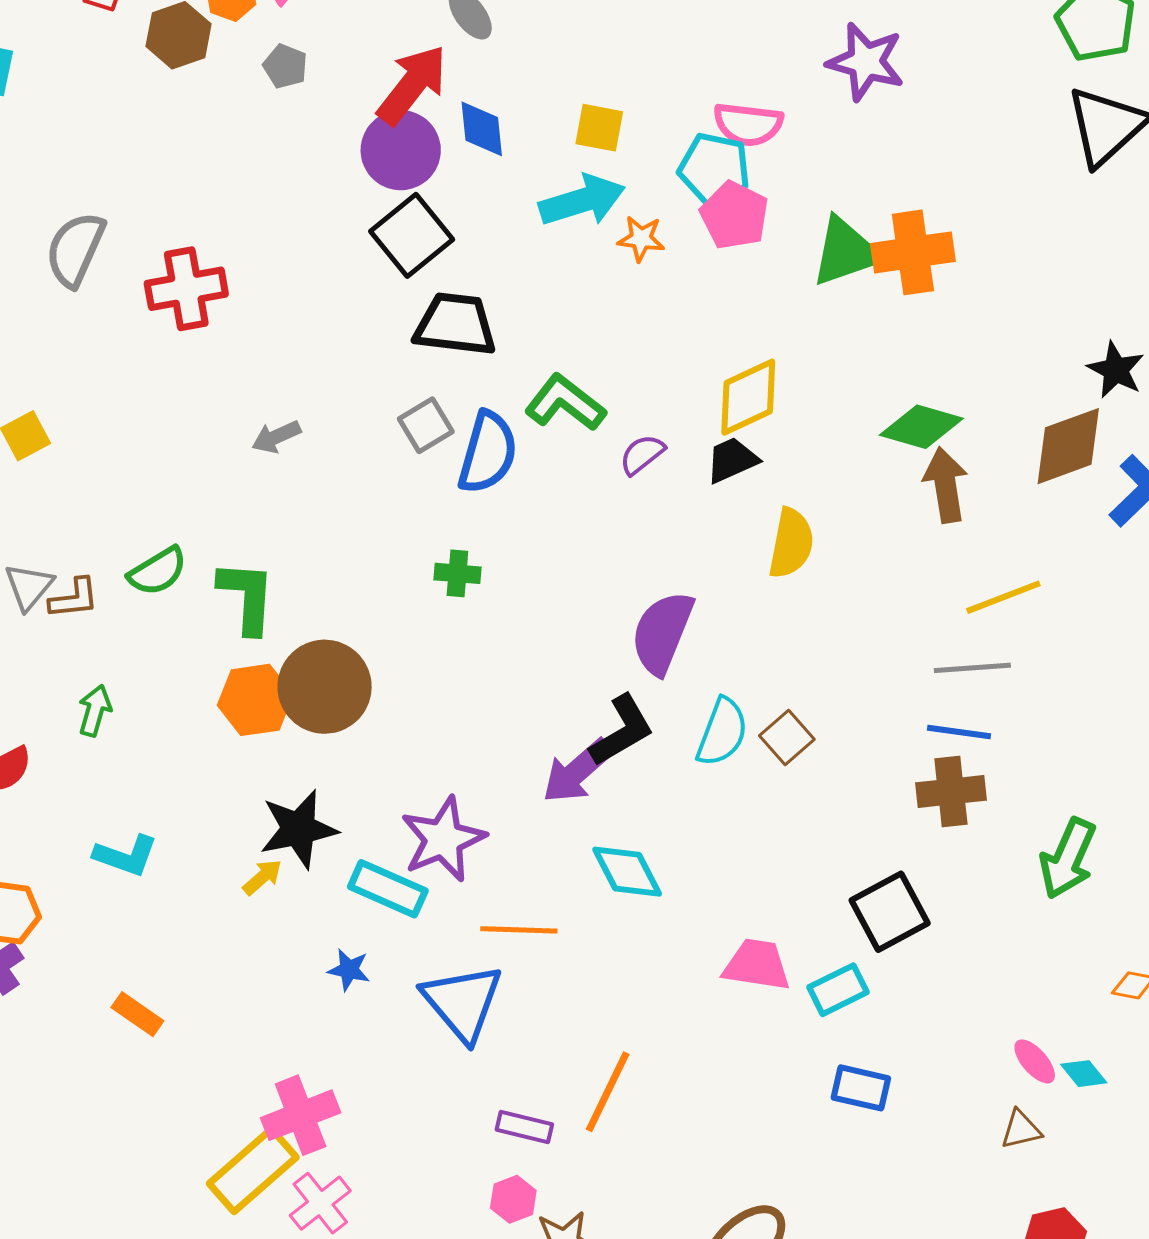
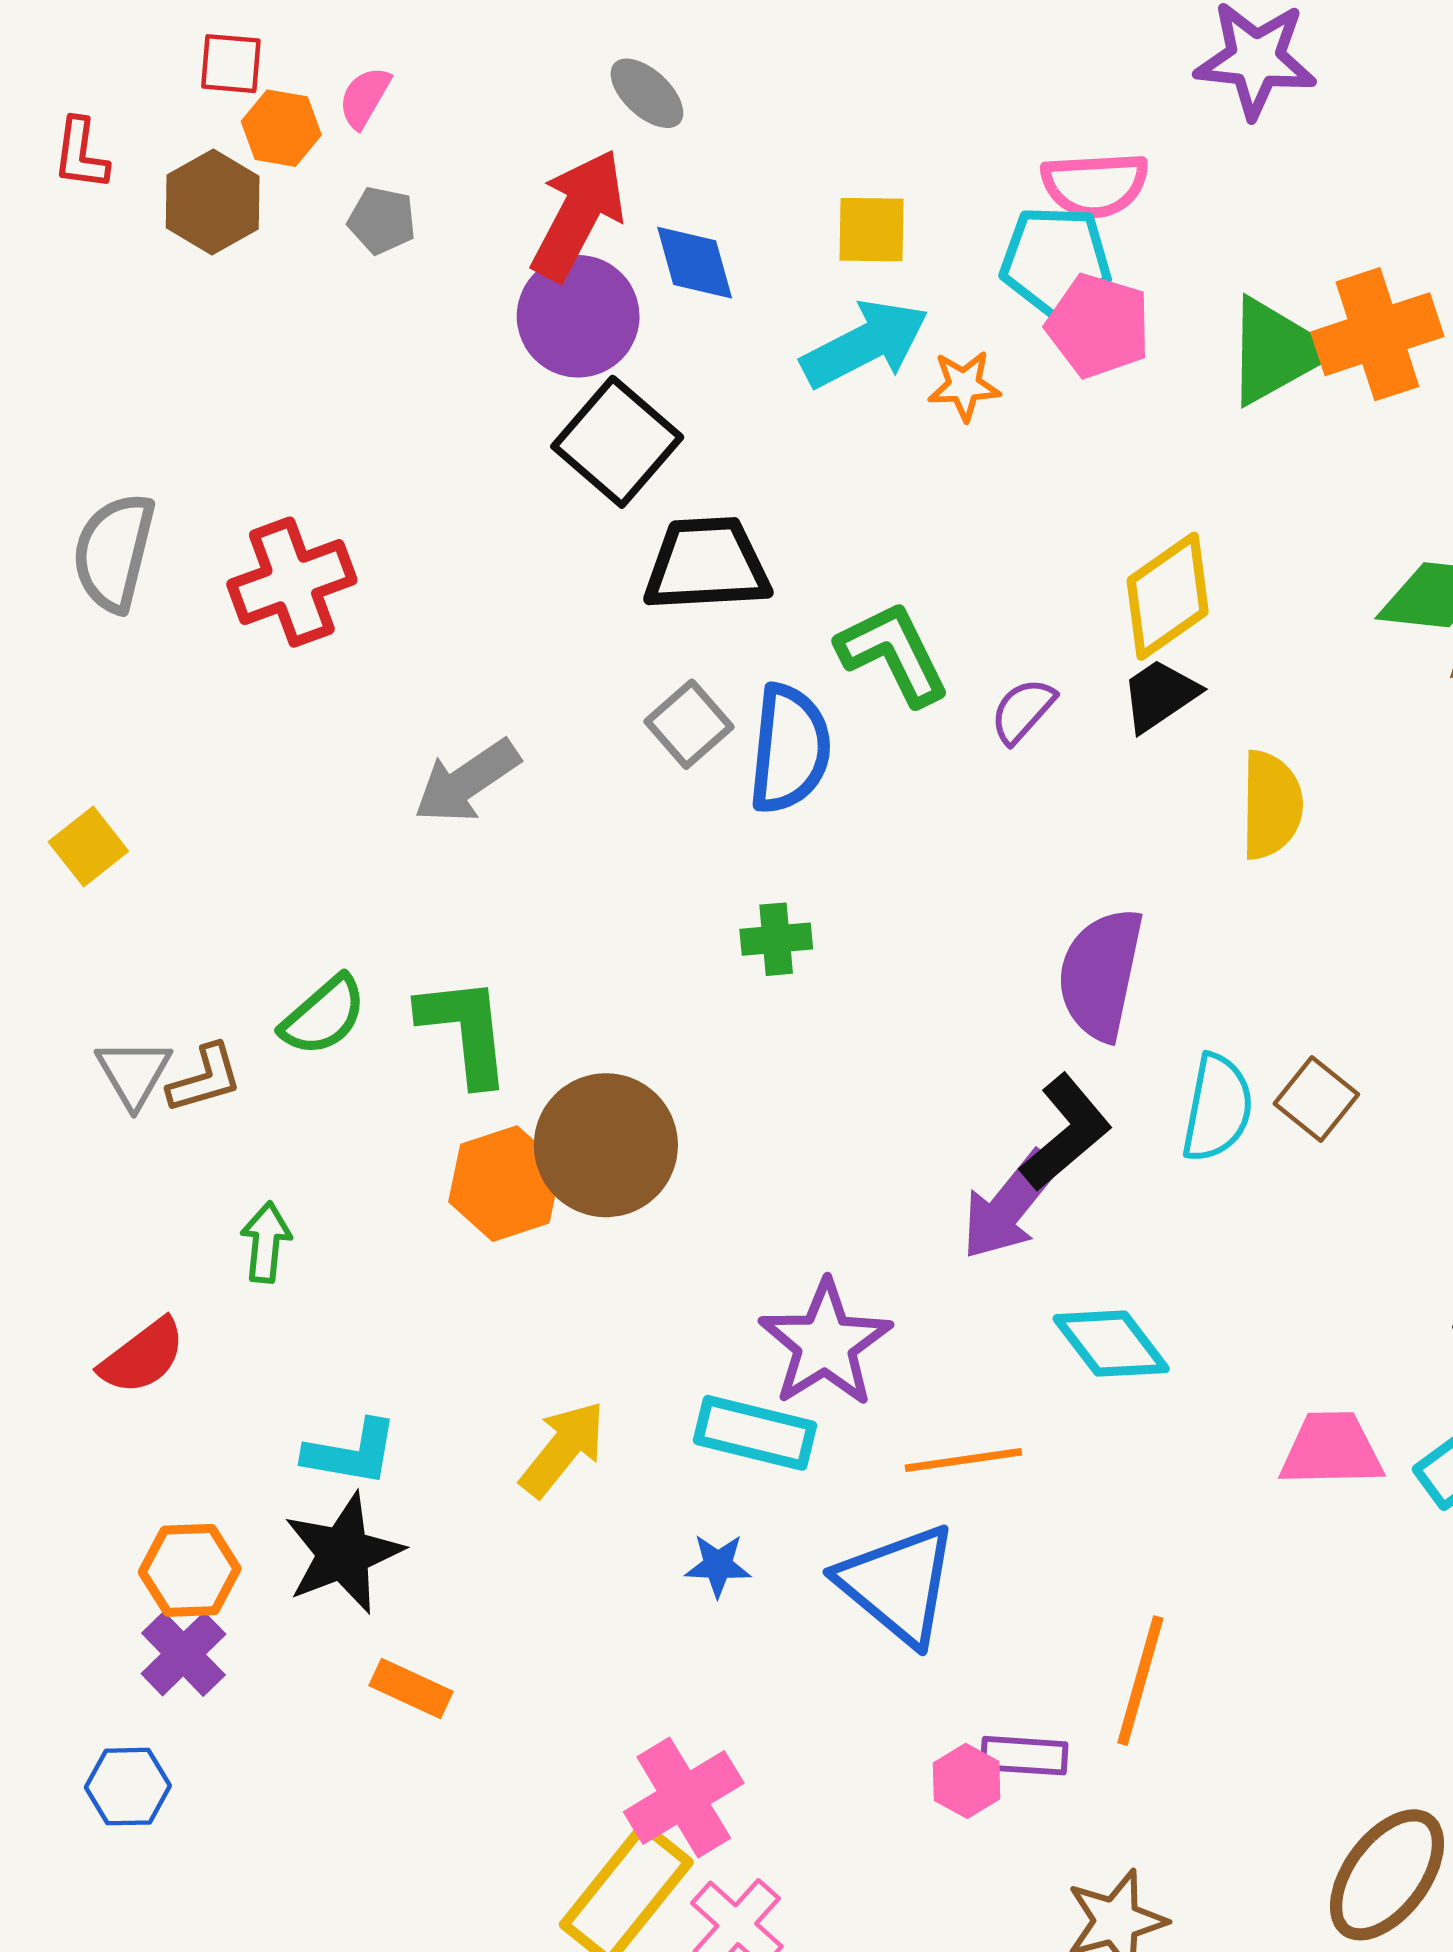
green L-shape: (565, 403) -> (893, 653), turned 36
gray arrow: (276, 437) -> (467, 781), size x1.5
black star: (299, 829) -> (343, 1553), moved
yellow arrow: (262, 877) -> (563, 1449), size x1.6
pink hexagon: (513, 1199) -> (967, 1781), moved

